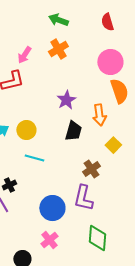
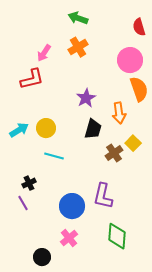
red semicircle: (107, 22) -> (139, 27), moved
brown cross: (91, 169) -> (114, 153), moved

